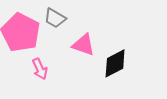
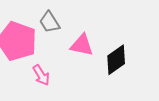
gray trapezoid: (55, 18) -> (50, 22), turned 35

